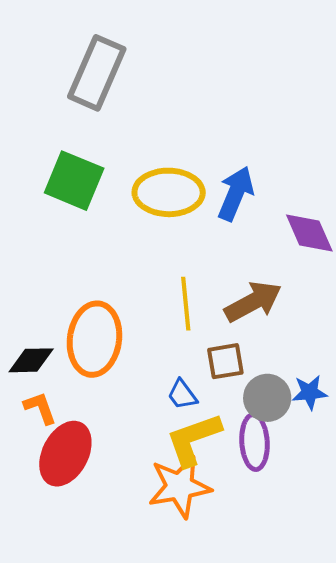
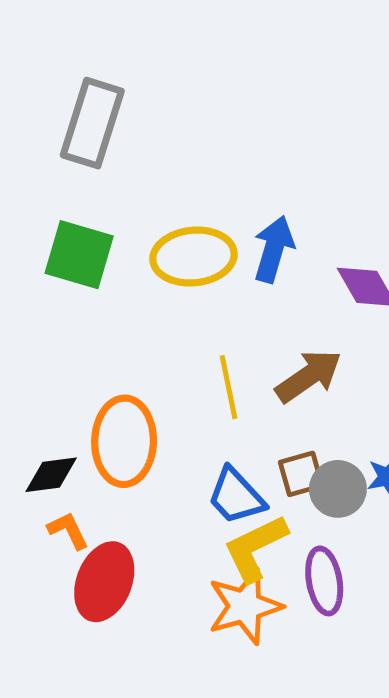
brown square: (225, 361) -> (301, 474), moved
blue trapezoid: (182, 395) -> (236, 496), size x1.6
purple ellipse: (254, 442) -> (324, 581), moved

